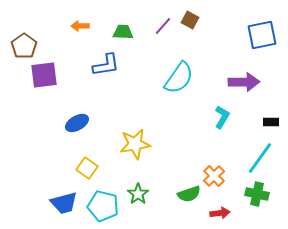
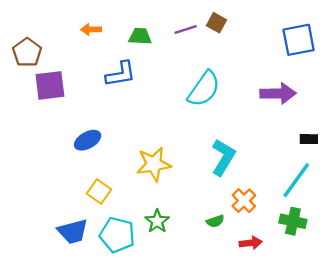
purple line: (163, 26) -> (186, 30), turned 30
cyan L-shape: (222, 117) -> (223, 157), moved, size x1.4
green semicircle: (189, 194) -> (215, 221), size x0.7

